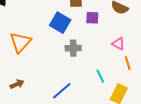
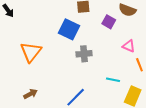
purple square: (92, 18) -> (109, 22), moved, turned 32
cyan line: (100, 76) -> (113, 80), turned -48

